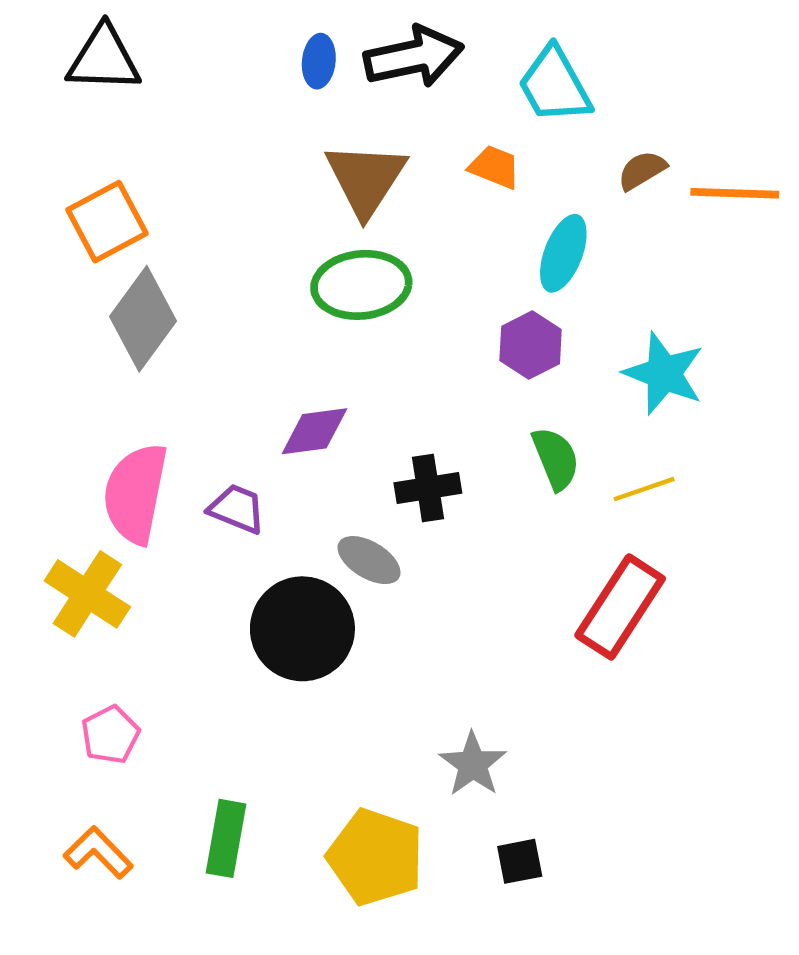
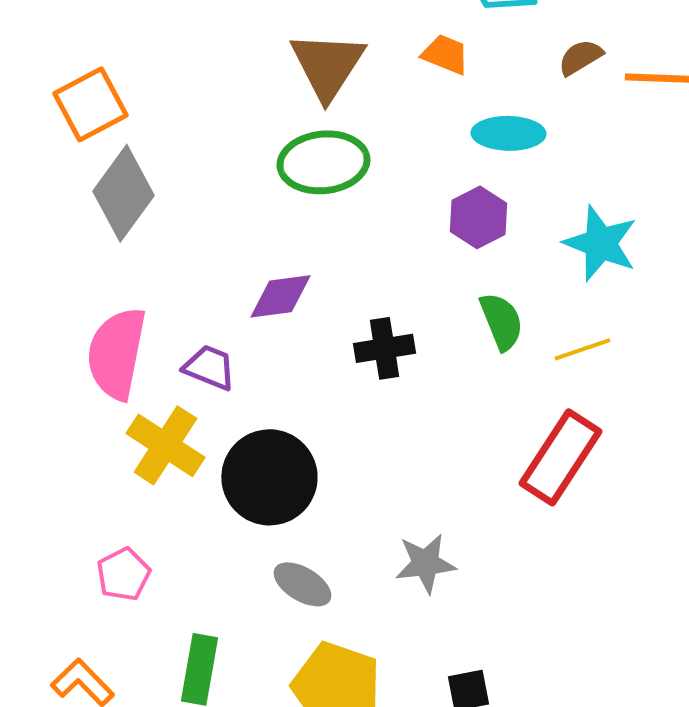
cyan ellipse: (563, 253) -> (508, 133), turned 70
gray ellipse: (369, 560) -> (302, 584), moved
yellow cross: (87, 594) -> (165, 445), moved
pink pentagon: (110, 735) -> (123, 574), moved
gray star: (473, 764) -> (425, 563), moved, turned 30

